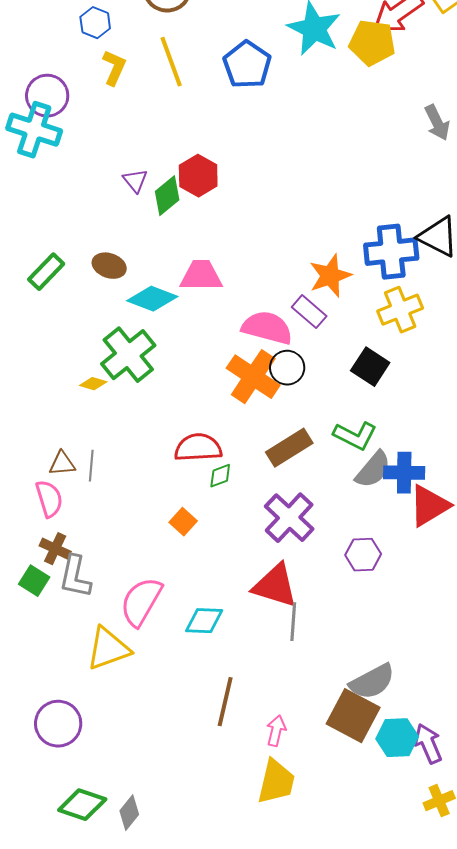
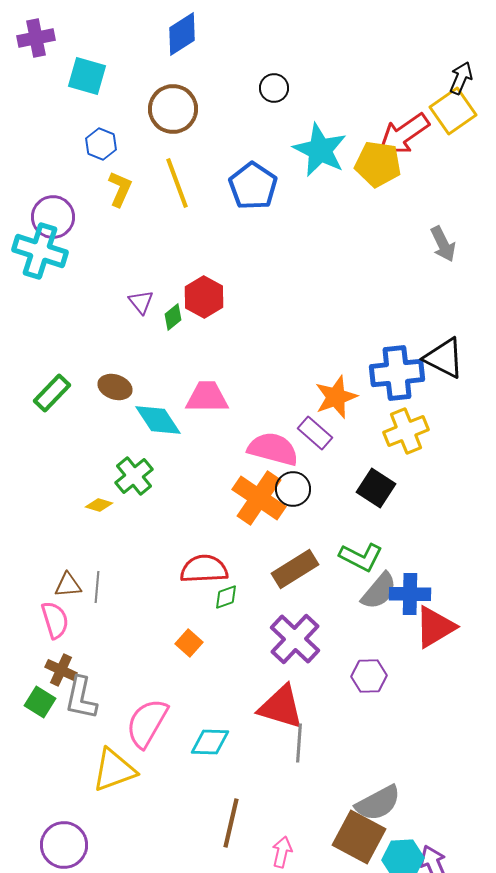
green diamond: (167, 196) -> (173, 317), size x0.7
cyan diamond: (152, 299) -> (158, 420), turned 36
green cross: (128, 355) -> (134, 476), size x0.7

